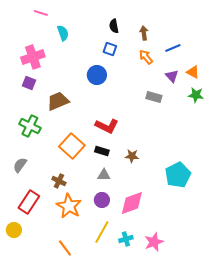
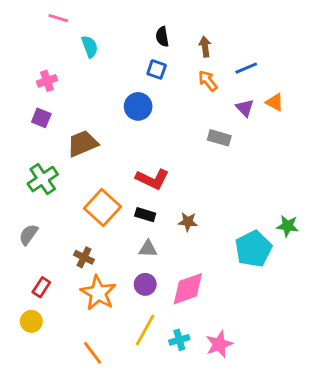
pink cross: (33, 57) -> (47, 81), size x0.6
green star: (196, 95) -> (288, 226), moved
green cross: (30, 126) -> (43, 179), turned 30
red rectangle: (29, 202) -> (41, 287), size x0.6
yellow circle: (14, 230) -> (31, 321), moved

